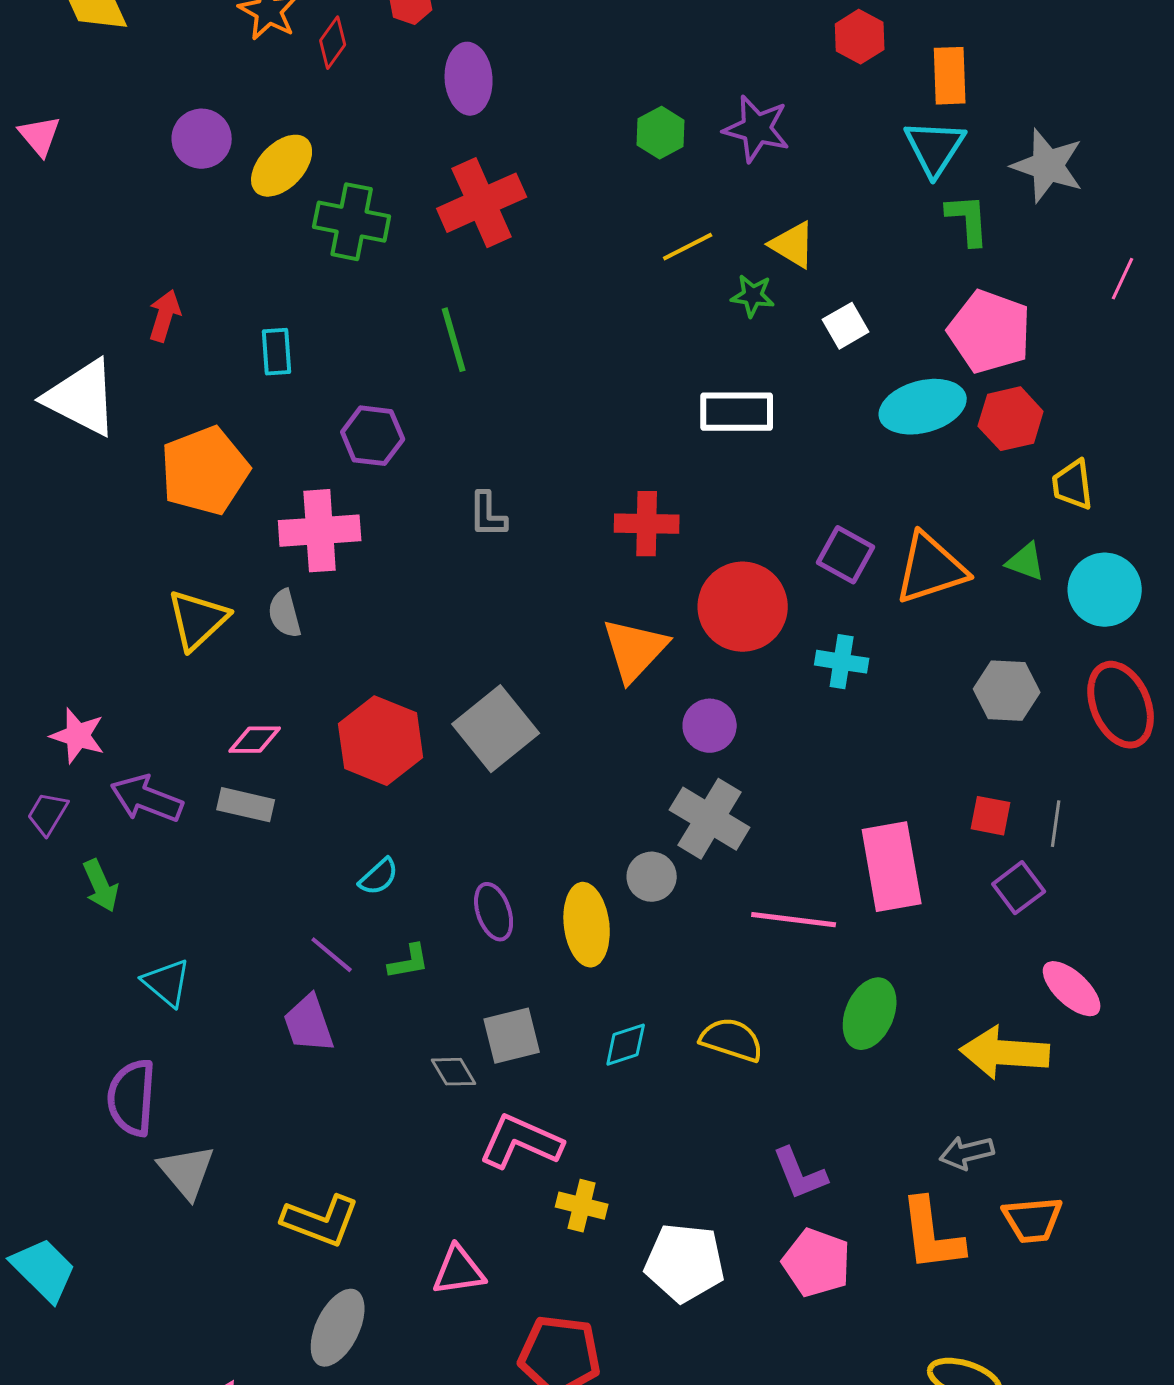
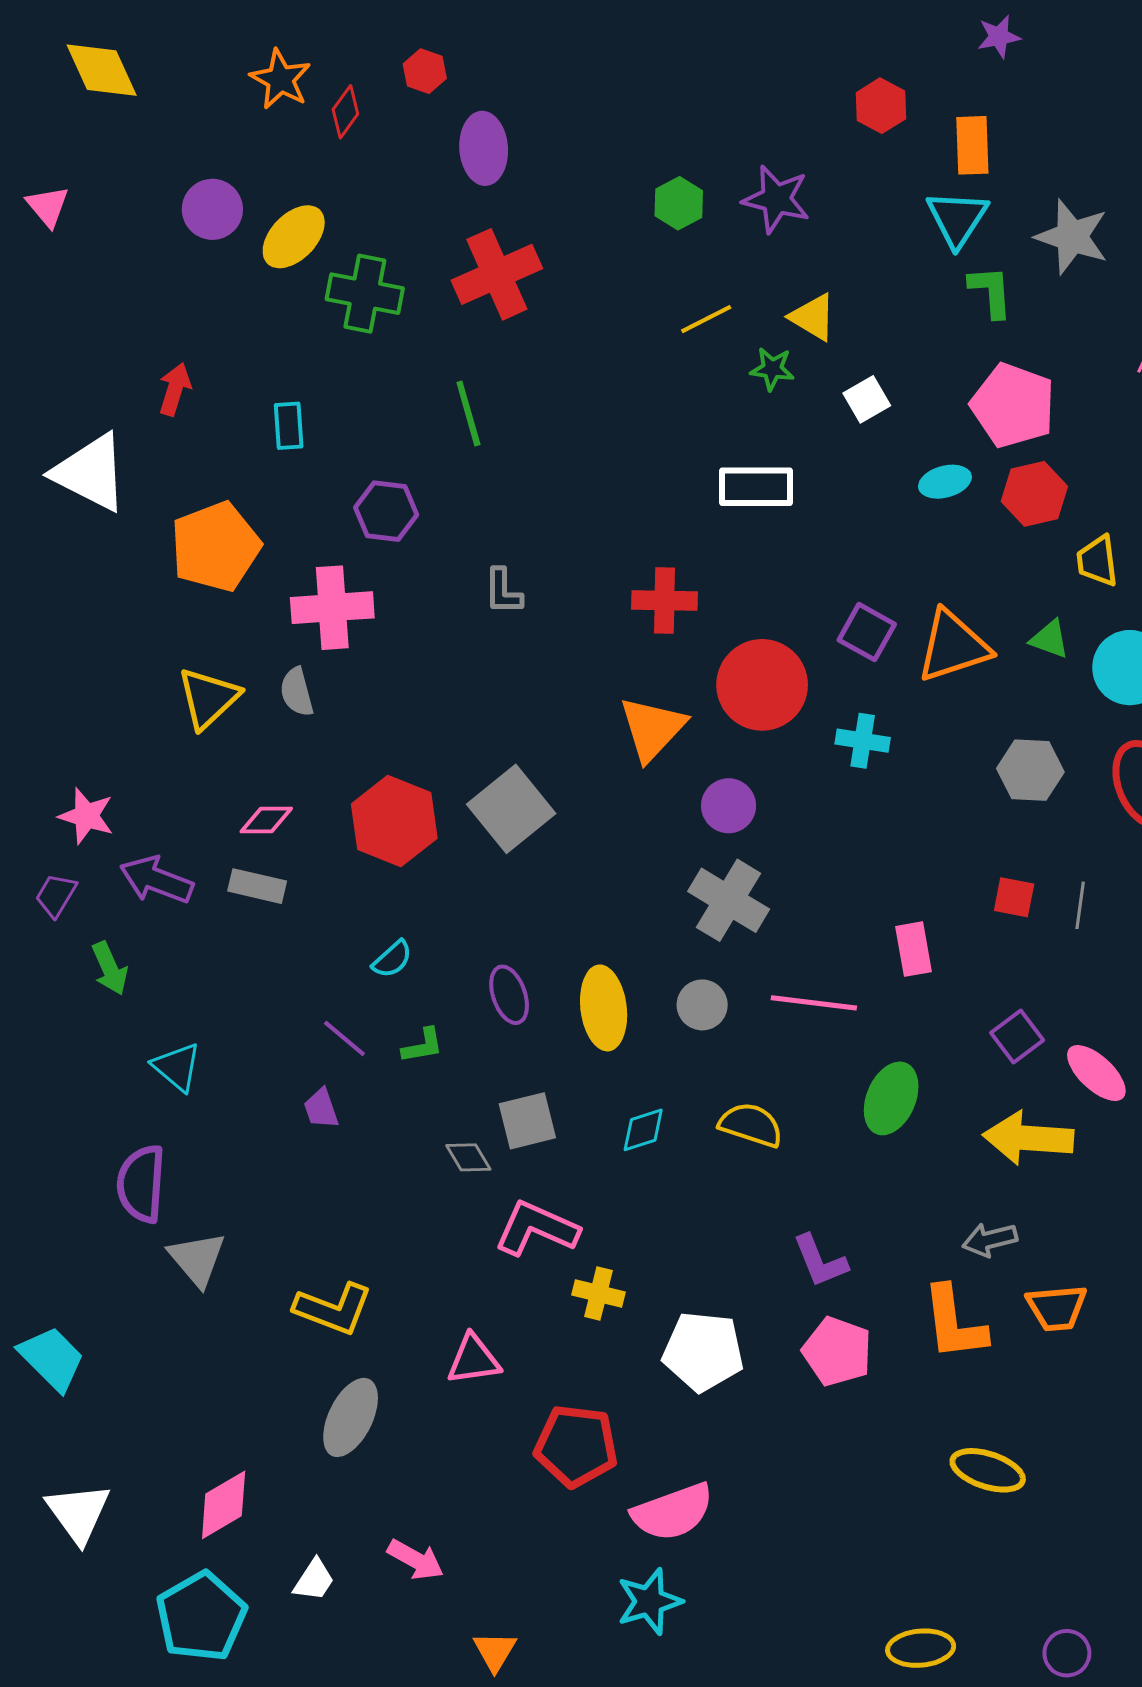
cyan ellipse: (923, 407) -> (945, 482), size x0.6
pink rectangle: (892, 867) -> (913, 949), size x0.6
gray circle: (652, 877) -> (702, 1005), moved
purple square: (1019, 888) -> (1017, 1036), moved
purple trapezoid: (309, 1024) -> (321, 1109), size x0.7

